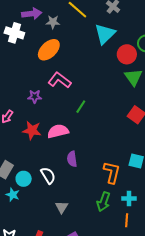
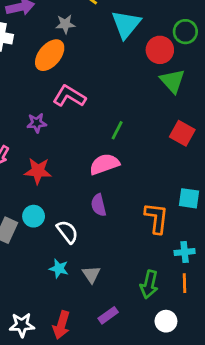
gray star: (53, 22) -> (65, 24), moved
green line: (81, 107) -> (117, 130), moved
pink semicircle: (58, 131) -> (104, 164), moved
cyan circle: (24, 179) -> (34, 216), moved
cyan star: (13, 195) -> (59, 269), moved
green arrow: (103, 202) -> (149, 284), moved

